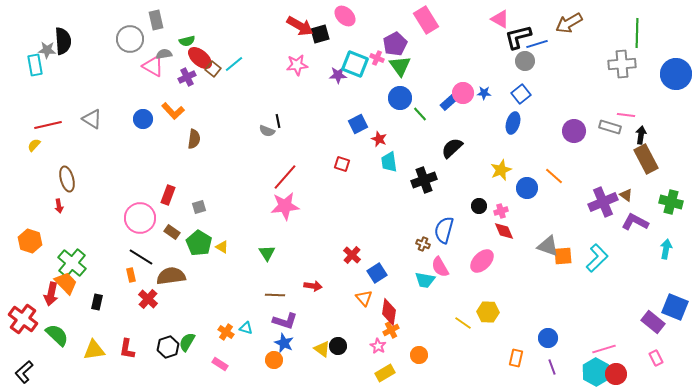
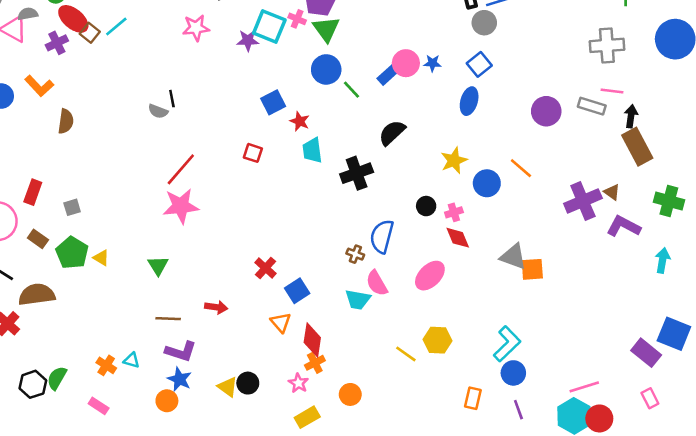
gray cross: (622, 64) -> (607, 45), moved
cyan L-shape: (597, 258) -> (507, 344), moved

